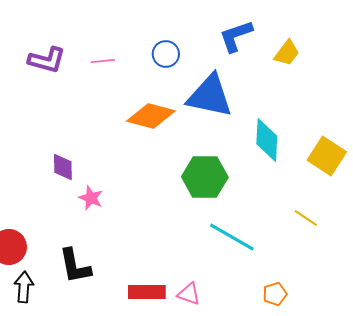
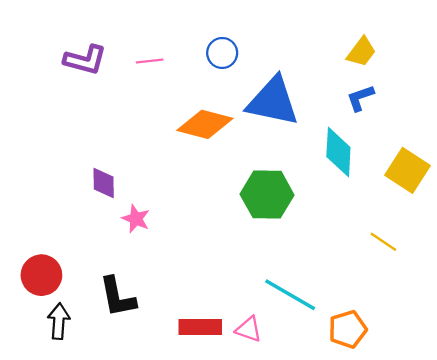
blue L-shape: (236, 36) -> (360, 98), moved, size x0.7
cyan line: (232, 237) -> (290, 295), moved
orange pentagon: (275, 294) -> (348, 329), size x1.4

